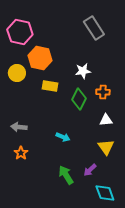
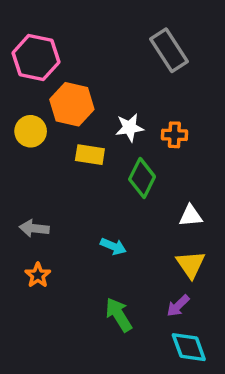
white star: (83, 71) -> (129, 128), moved
orange cross: (103, 92) -> (174, 135), moved
purple arrow: (90, 170) -> (178, 306), moved

